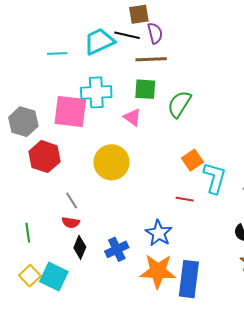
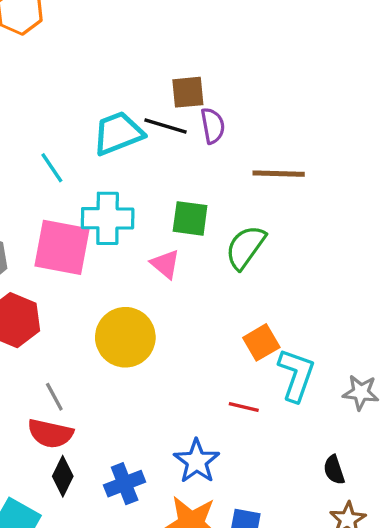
cyan line: (57, 54) -> (52, 168), moved, turned 54
brown line: (151, 59) -> (279, 174), moved
red semicircle: (71, 222) -> (50, 433), size x1.5

